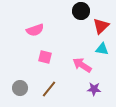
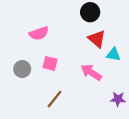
red triangle: (101, 26) -> (97, 39), moved, turned -36
gray circle: (20, 88) -> (22, 69), moved
purple star: (94, 89) -> (118, 99), moved

